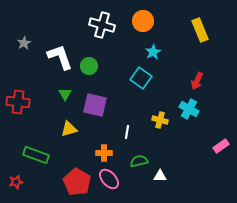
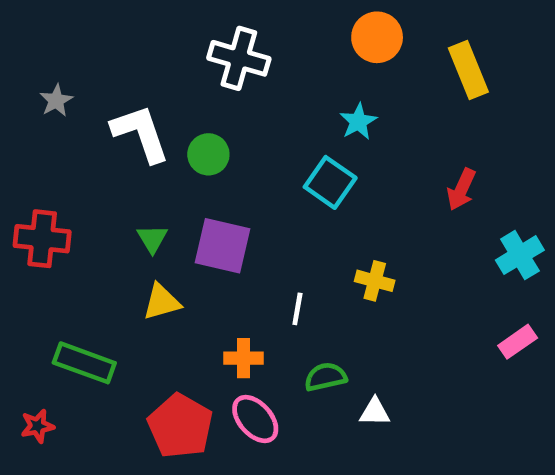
orange circle: (143, 21) -> (377, 37), moved
green triangle: (65, 94) -> (152, 239), moved
cyan cross: (189, 109) -> (520, 255), moved, turned 30

